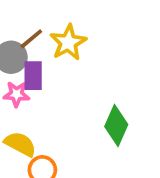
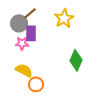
yellow star: (68, 42) -> (64, 18), moved

